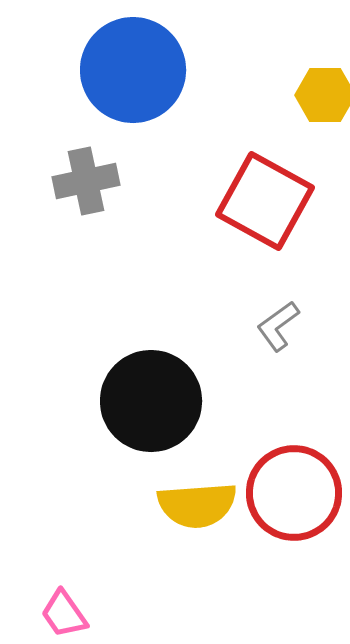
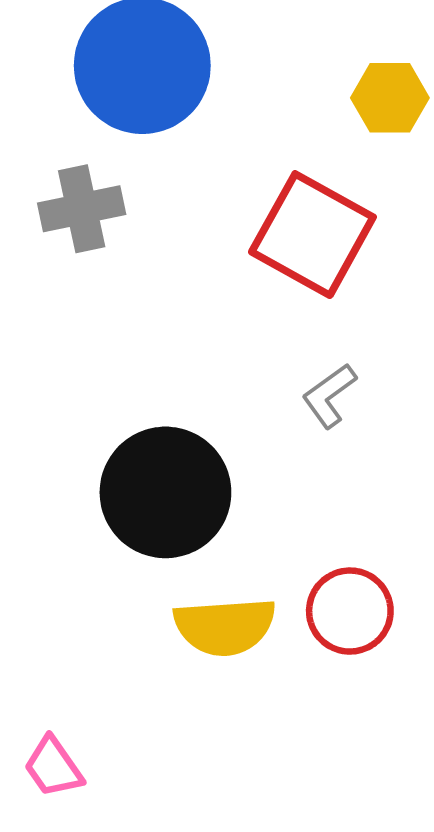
red circle: (294, 493) -> (350, 611), size x0.7

